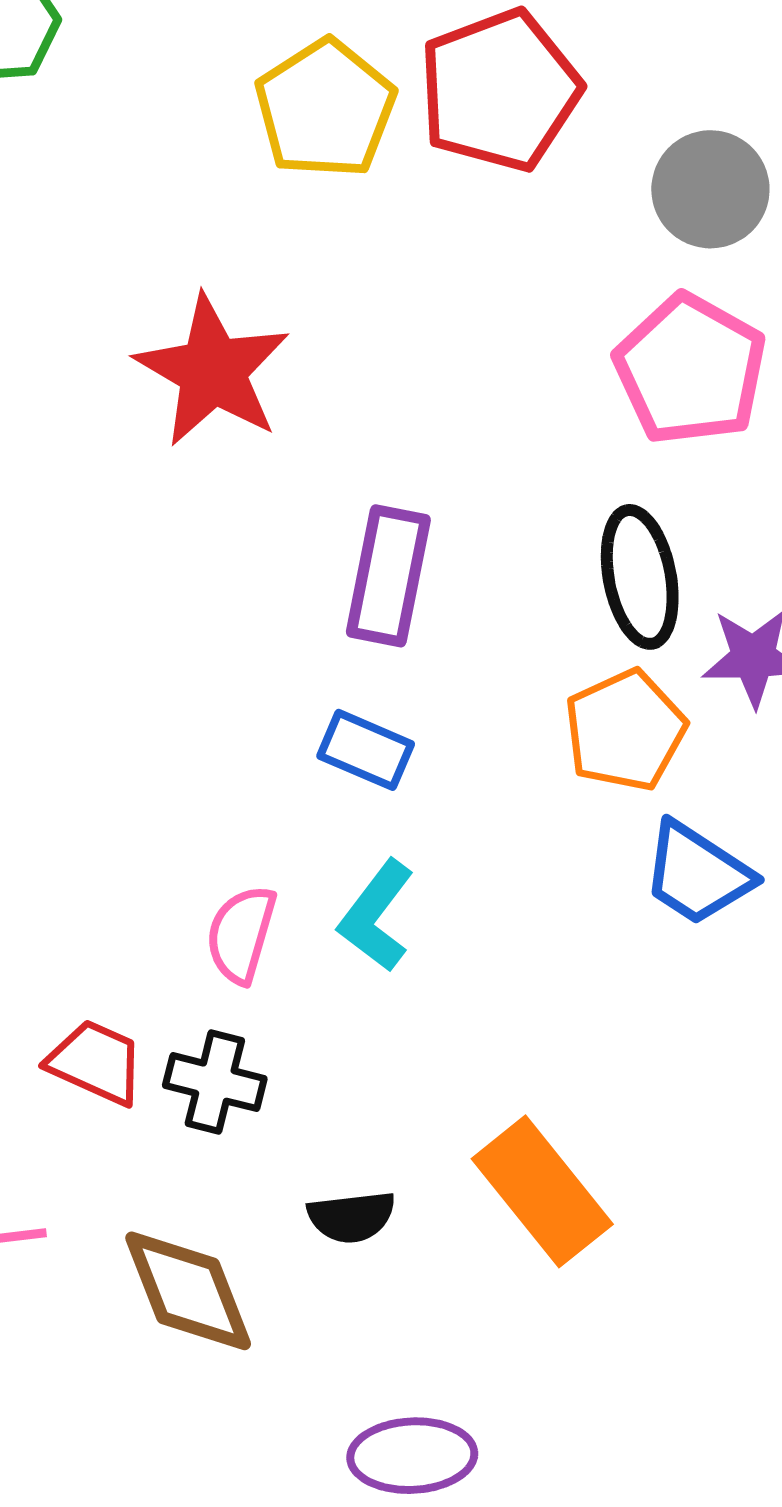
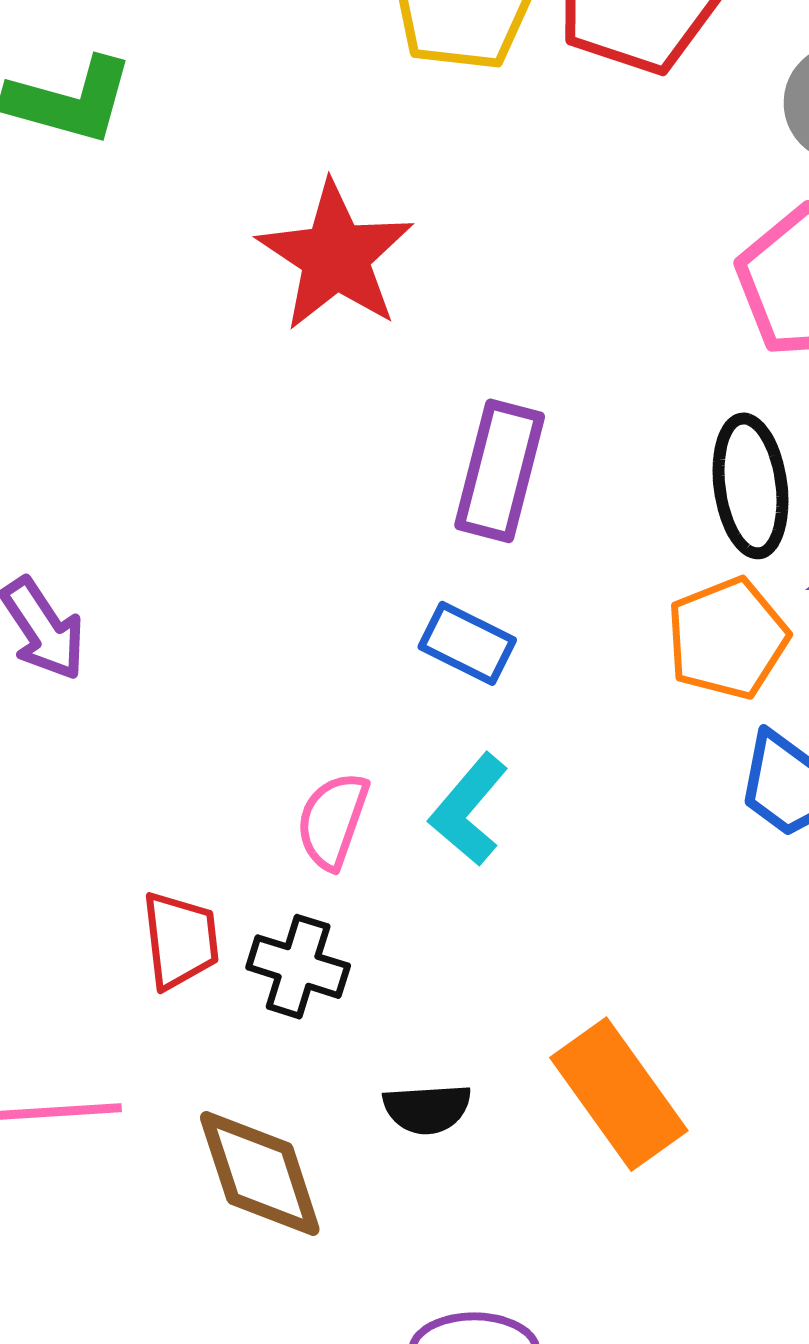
red trapezoid: (96, 1062) -> (180, 940), turned 56

